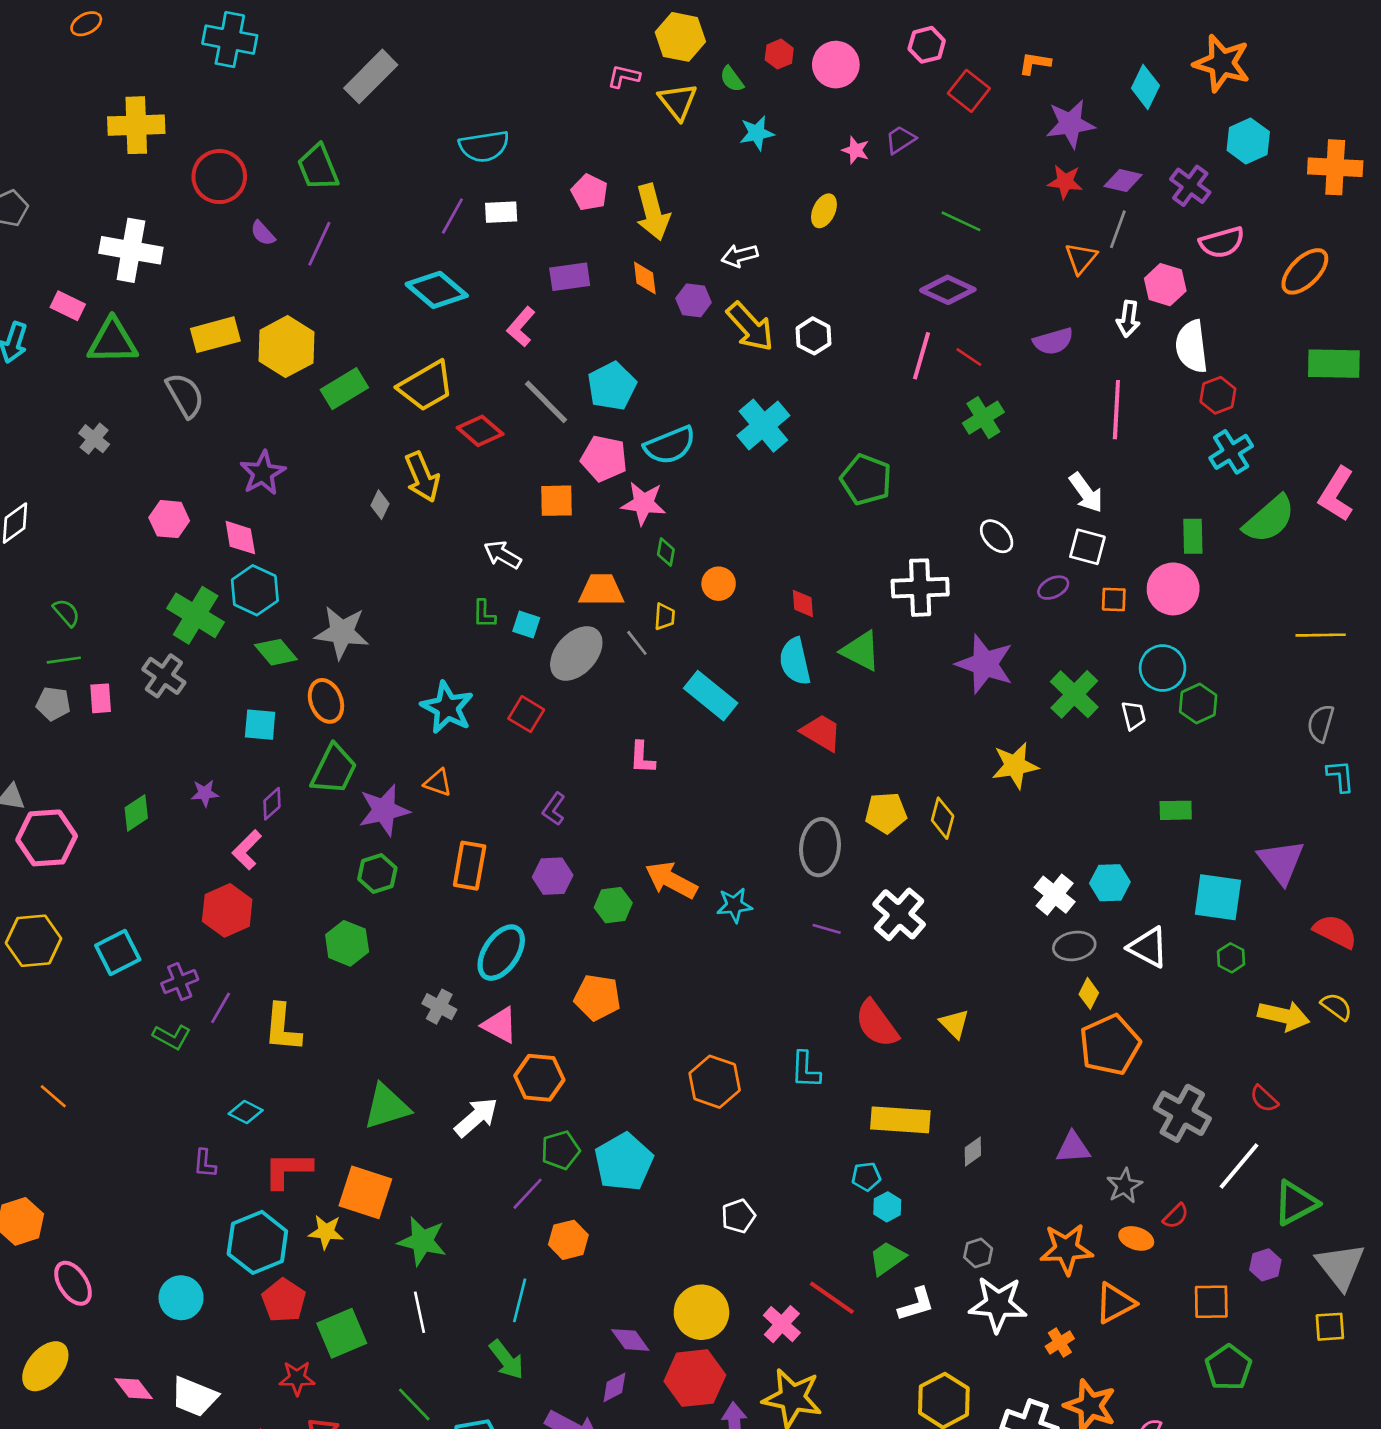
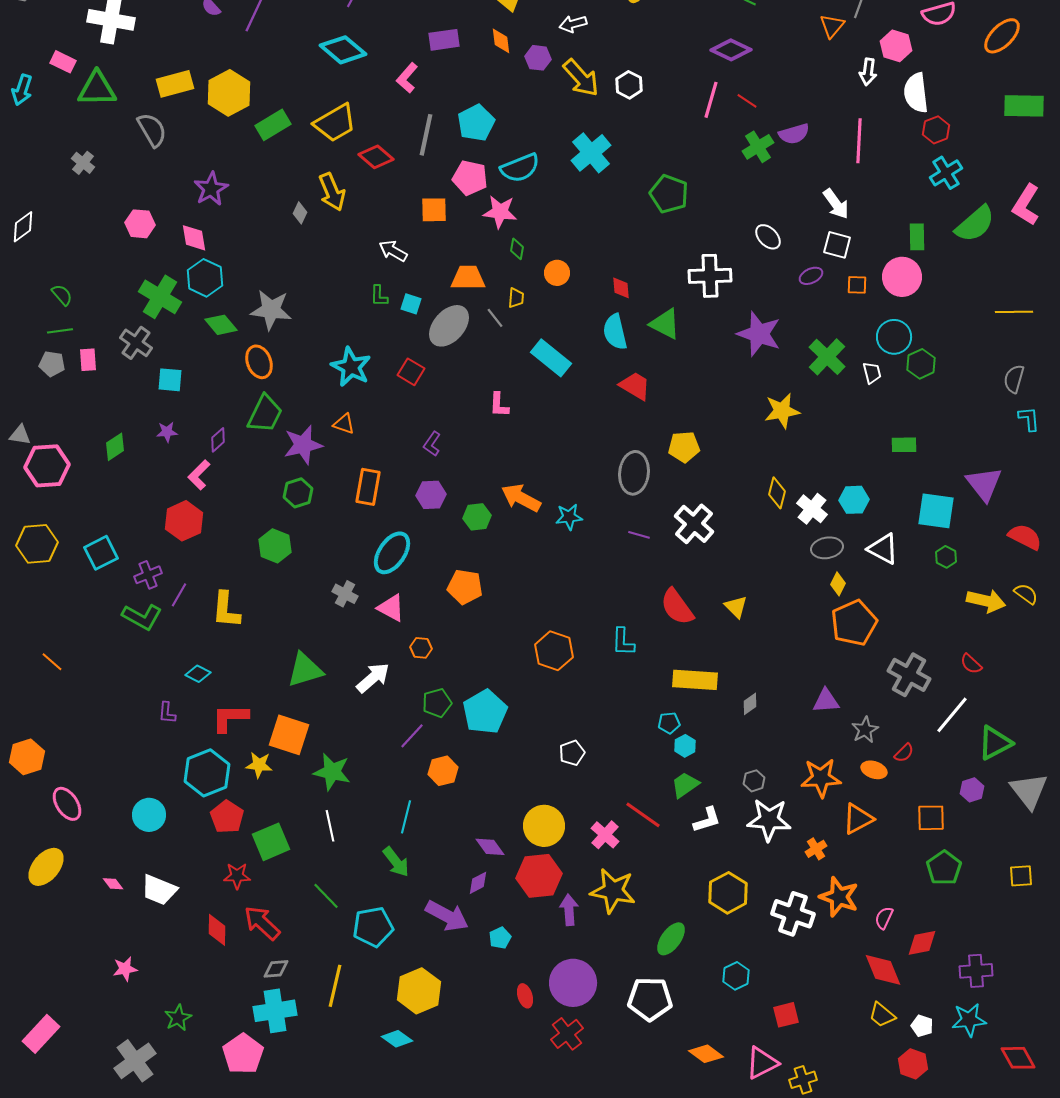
purple semicircle: (1053, 341) -> (794, 134), moved
gray line: (546, 402) -> (426, 135), turned 57
cyan square: (260, 725) -> (170, 380), moved
yellow diamond: (943, 818) -> (777, 493), moved
green L-shape: (172, 1037) -> (142, 617), size x1.4
orange hexagon: (539, 1078) -> (421, 648), size x0.6
yellow square: (1330, 1327) -> (1021, 876), moved
pink diamond: (134, 1389) -> (113, 884), size x0.7

